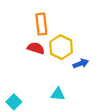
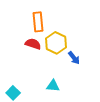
blue arrow: (81, 64) -> (74, 58), turned 72

